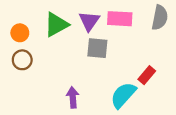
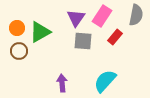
pink rectangle: (120, 19) -> (102, 16), turned -60
green triangle: (56, 25) -> (40, 32), moved
red rectangle: (147, 75) -> (115, 37), moved

